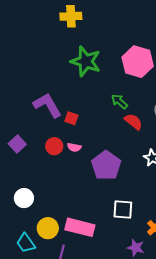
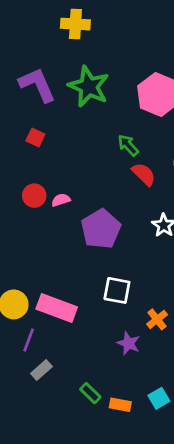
purple L-shape: (47, 105) -> (37, 85), moved
red square: (71, 118) -> (35, 137), moved
pink semicircle: (74, 147) -> (61, 200), turned 144

